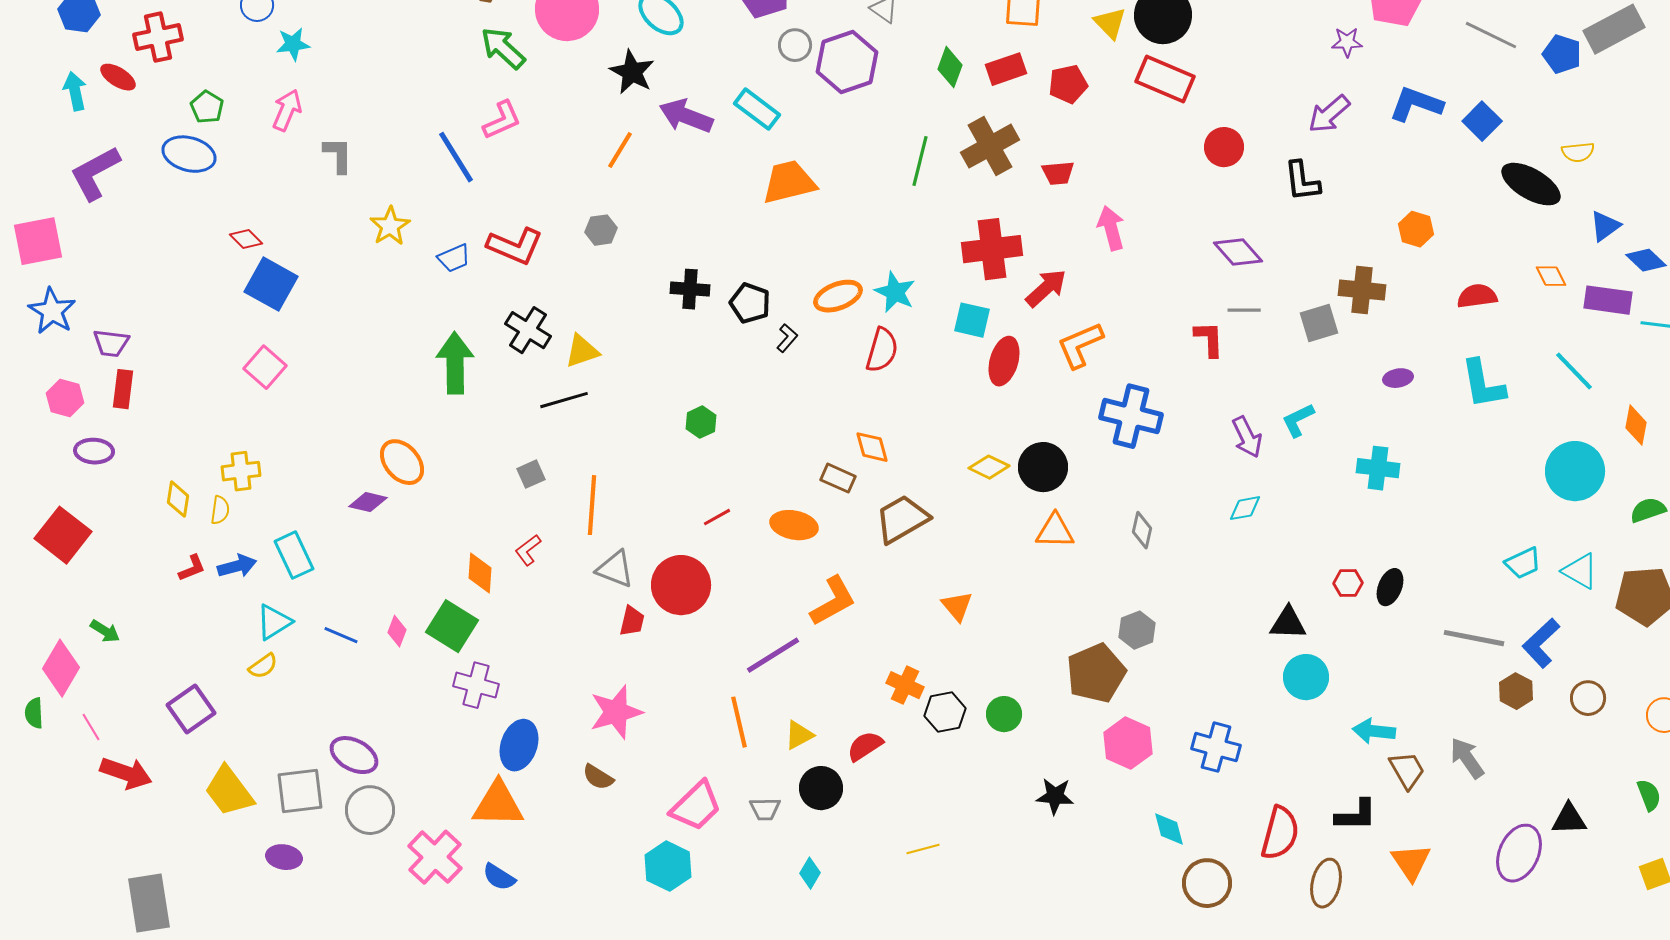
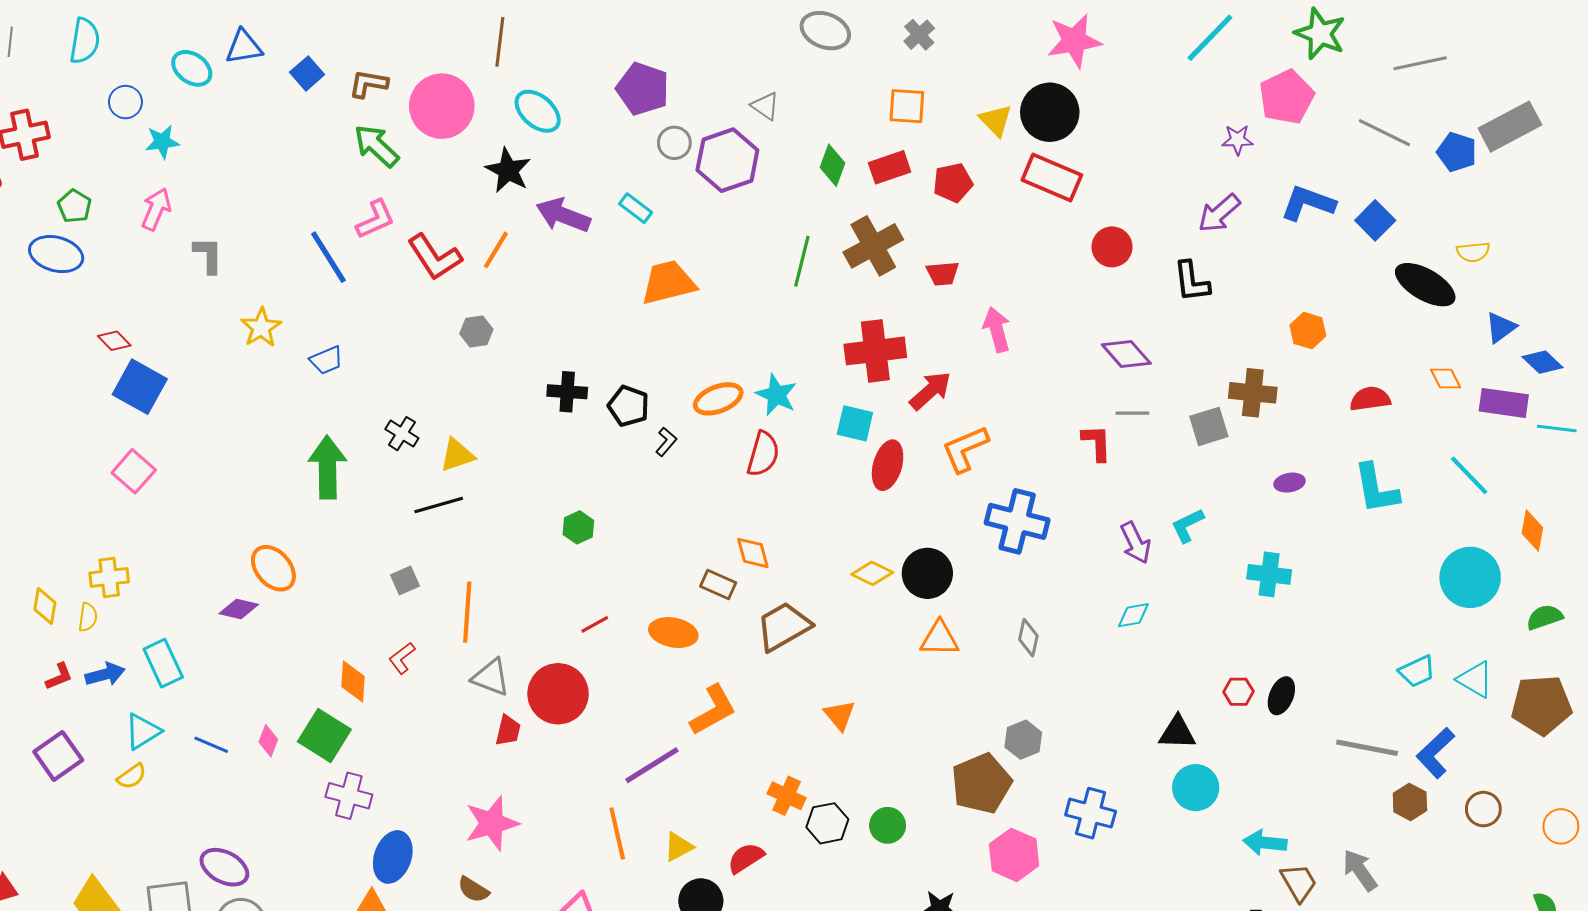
cyan rectangle: (757, 109) -> (636, 208), size x0.7
red L-shape: (515, 246) -> (435, 257), moved, turned 34
black cross: (528, 330) -> (402, 434), size x0.7
purple square: (191, 709) -> (58, 756), moved
blue cross: (1216, 747) -> (1091, 813), moved

